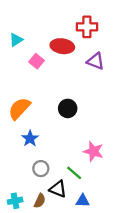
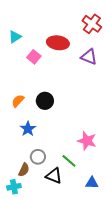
red cross: (87, 27) -> (92, 24), moved, turned 36
orange semicircle: (19, 108) -> (18, 101), size x0.6
black circle: (68, 108) -> (45, 101), moved
brown semicircle: (40, 201) -> (24, 170), moved
blue triangle: (83, 201) -> (92, 183), moved

